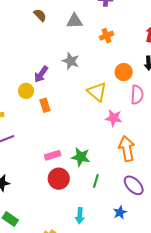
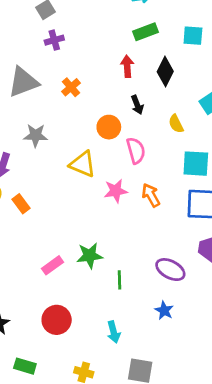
gray triangle: (75, 21) -> (23, 82), size x1.4
orange arrow: (127, 149) -> (151, 195), moved, size x0.7
red circle: (59, 179) -> (57, 320), moved

